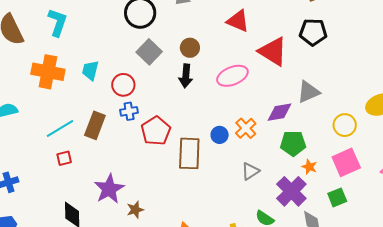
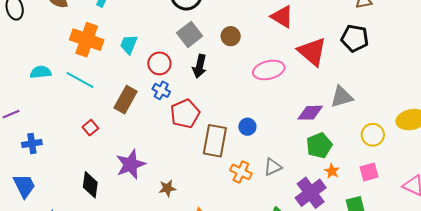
black arrow: (186, 76) -> (200, 66), moved
blue cross: (129, 111) -> (161, 90), turned 30
orange cross: (246, 128) -> (241, 172), moved, turned -30
cyan line: (60, 129) -> (80, 80), moved, turned 52
green pentagon: (293, 143) -> (319, 145), turned -30
red square: (64, 158) -> (90, 128), turned -35
pink square: (346, 162) -> (369, 172), size x0.7
brown star: (135, 210) -> (167, 188), moved

